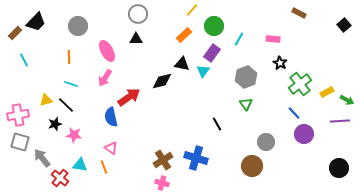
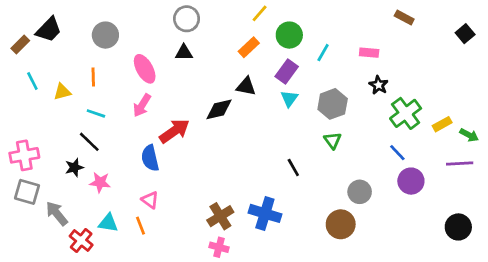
cyan triangle: (203, 71) -> (289, 99), moved
yellow triangle: (46, 100) -> (62, 92), moved

